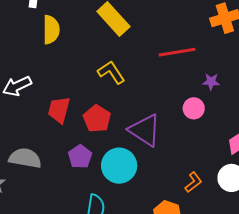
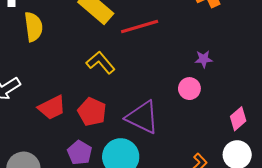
red line: (177, 52) -> (140, 26), moved
red trapezoid: (59, 110) -> (52, 108), turned -124

